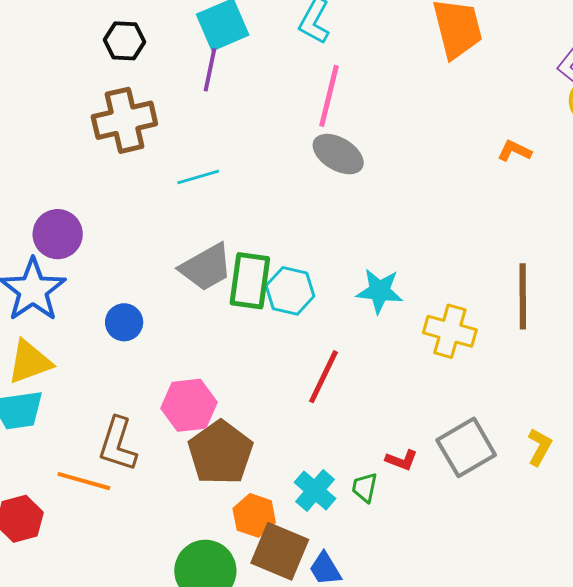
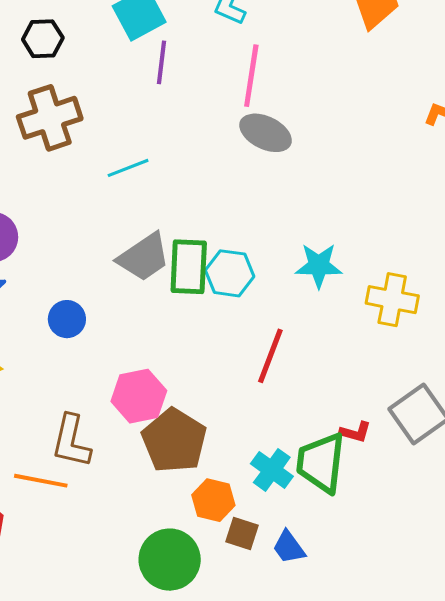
purple line: (210, 70) -> (162, 62), moved
green trapezoid: (365, 487) -> (321, 463), size x2.0
brown square: (280, 551) -> (242, 534), size x0.6

